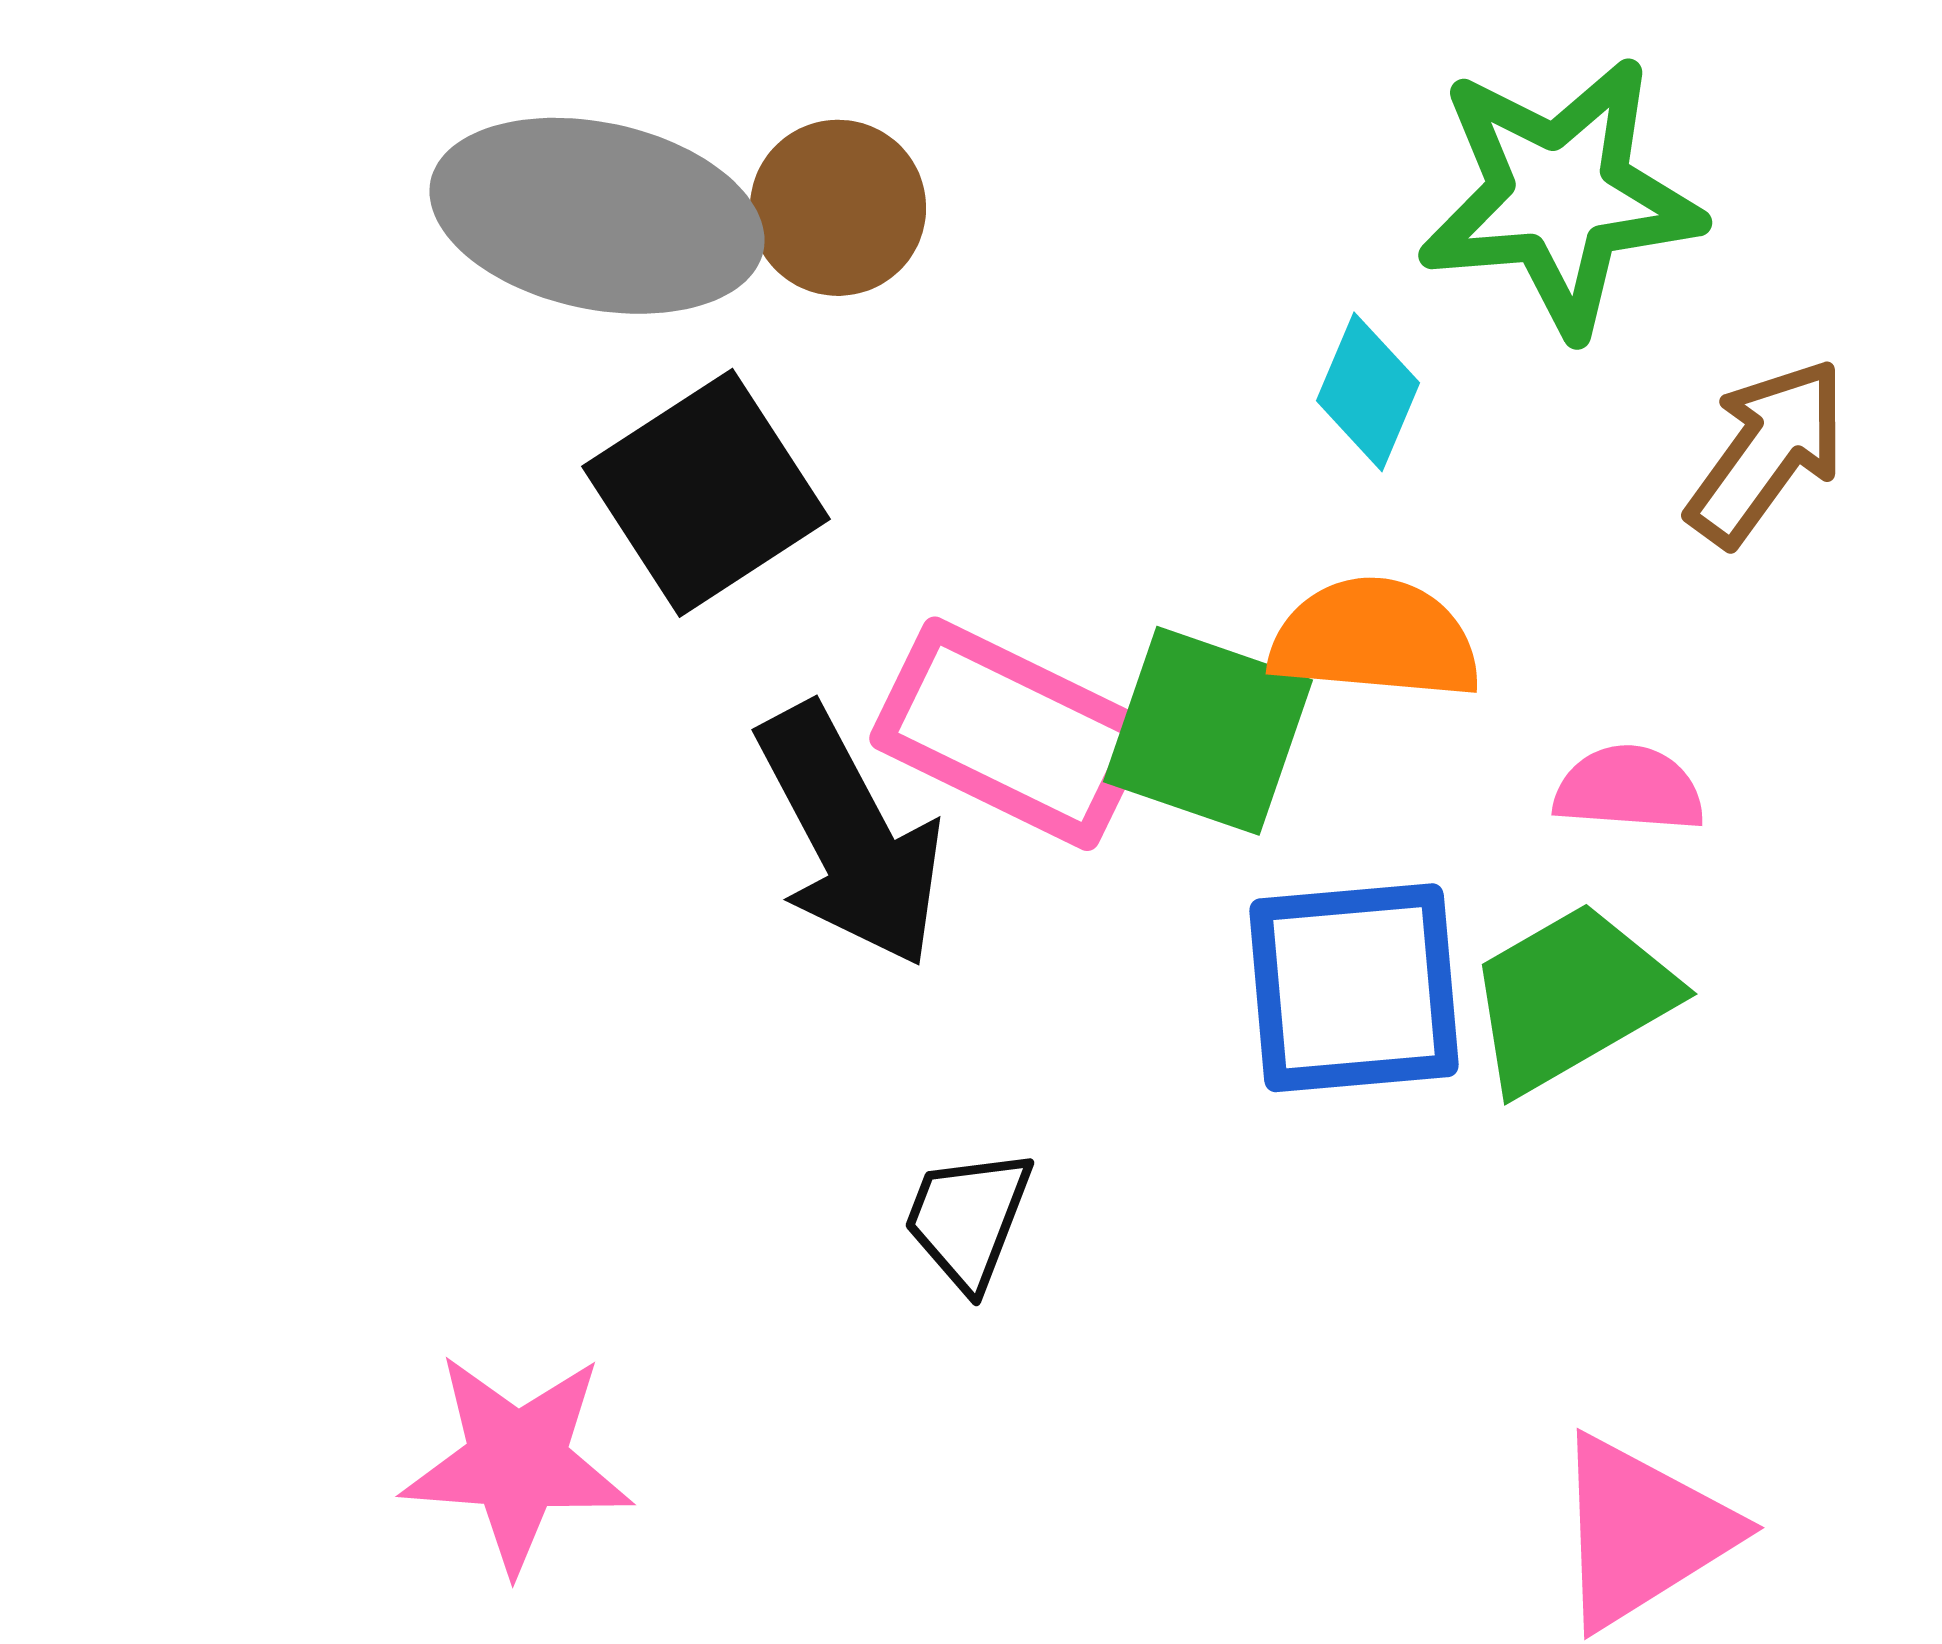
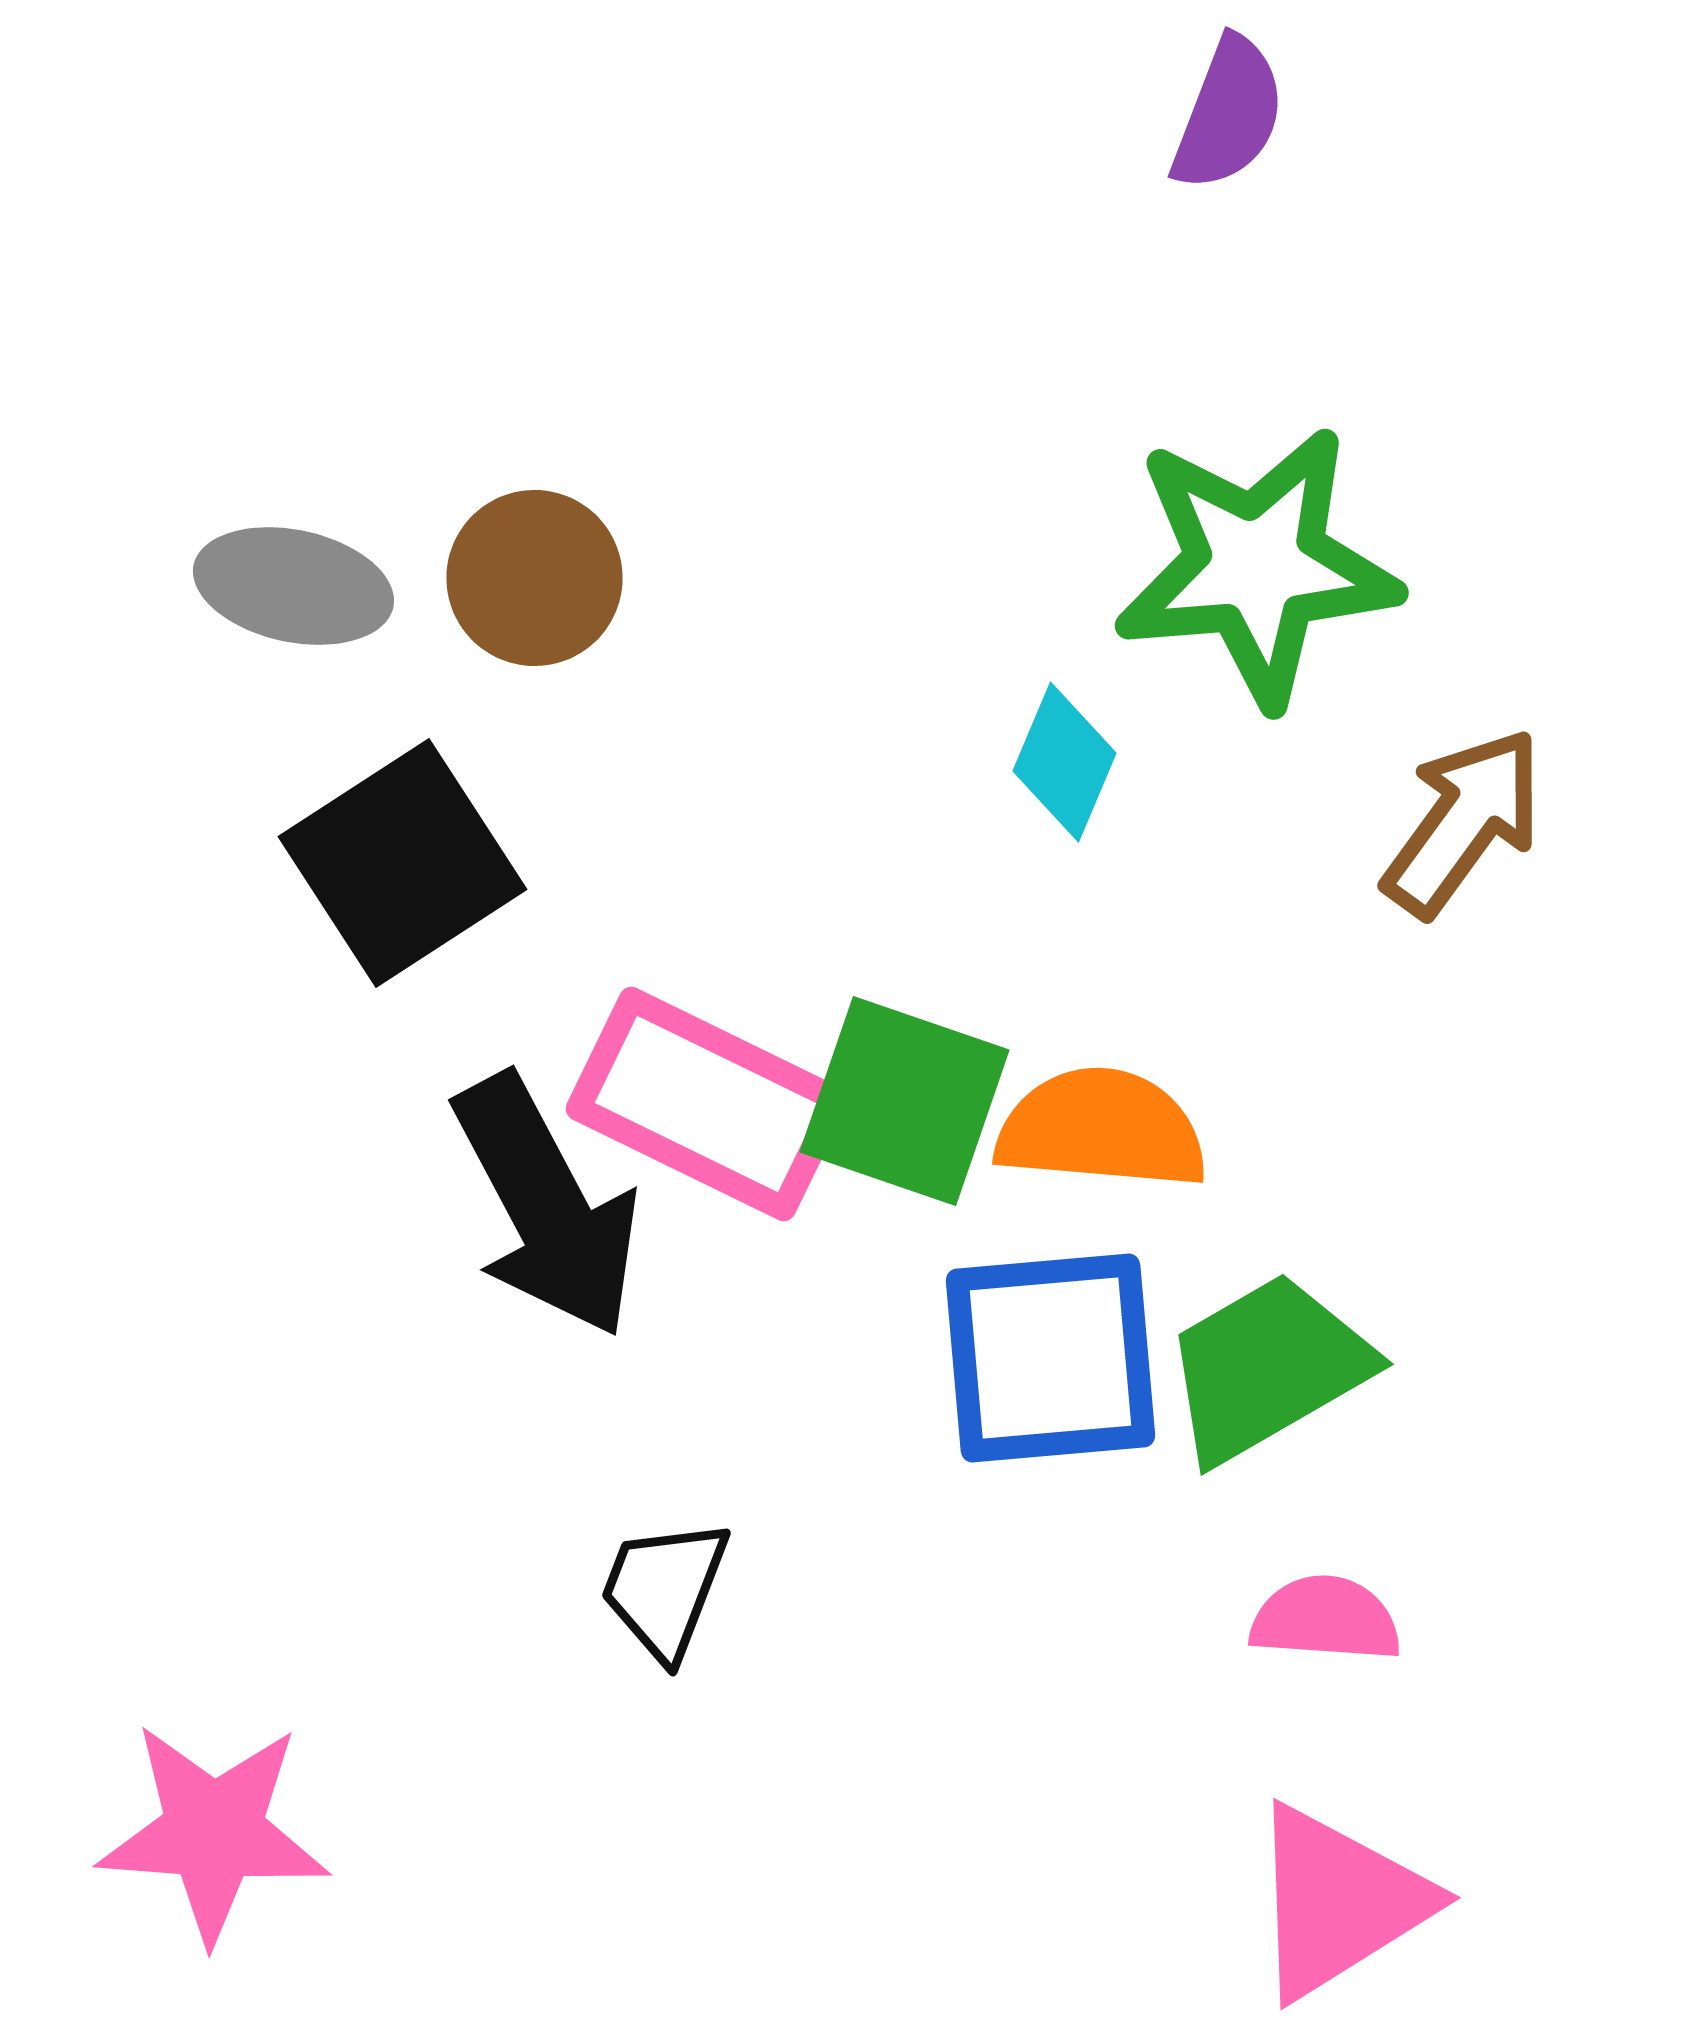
gray ellipse: (597, 216) -> (293, 586), size x0.6
orange semicircle: (1375, 639) -> (1101, 1129), moved
pink semicircle: (1629, 789) -> (1325, 1619), moved

